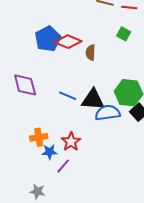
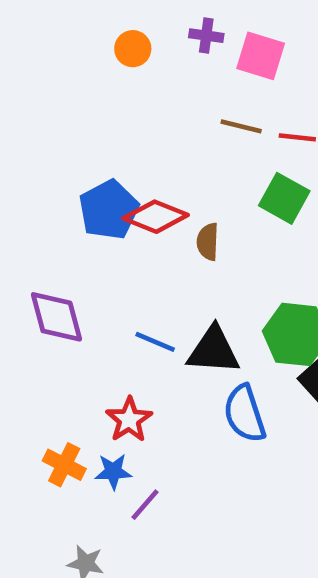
green square: (124, 34) -> (284, 198), size x1.5
blue semicircle: (108, 113) -> (245, 414), moved, turned -100
orange cross: (39, 137) -> (64, 465), moved, turned 36
red star: (71, 142) -> (129, 420), moved

